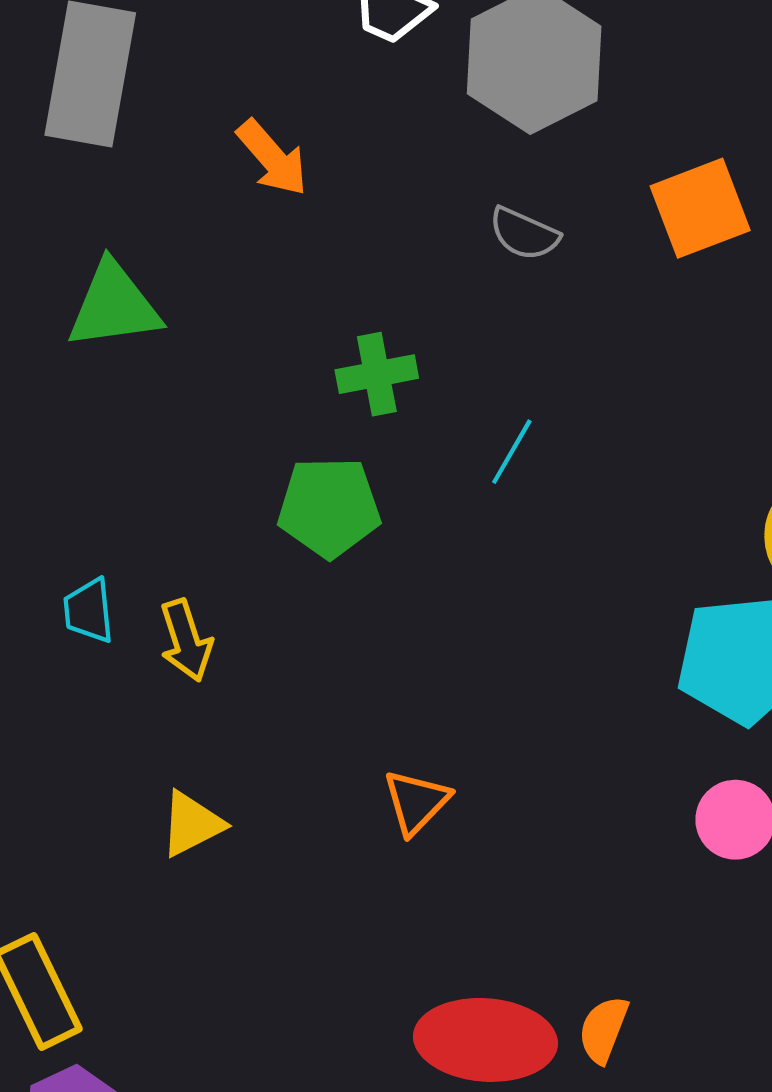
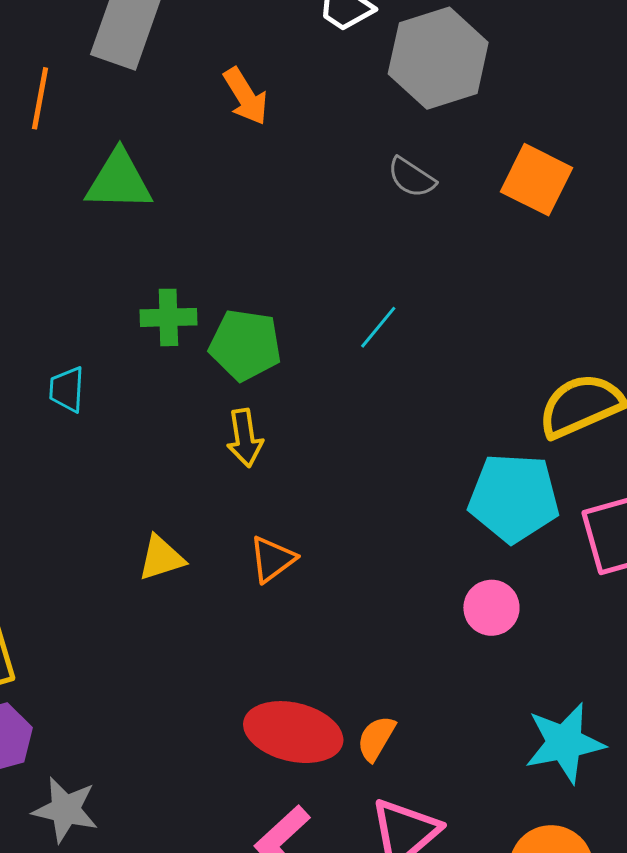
orange square: (700, 208) -> (537, 180), turned 38
green cross: (377, 374) -> (168, 317), moved
yellow arrow: (186, 640) -> (245, 438), moved
yellow triangle: (192, 824) -> (161, 558), moved

